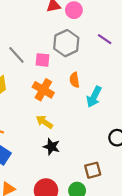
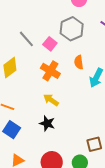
pink square: (42, 60) -> (50, 44), turned 32
black star: (51, 147) -> (47, 123), moved

